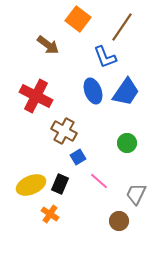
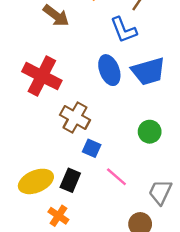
blue trapezoid: (126, 92) -> (148, 71), turned 40
blue square: (78, 157) -> (92, 148), turned -35

